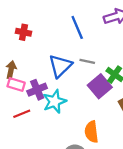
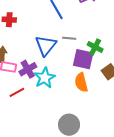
purple square: (100, 86) -> (83, 59), turned -30
orange semicircle: (91, 132) -> (81, 82), moved

